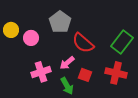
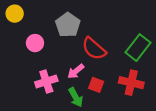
yellow circle: (11, 30) -> (15, 14), moved

